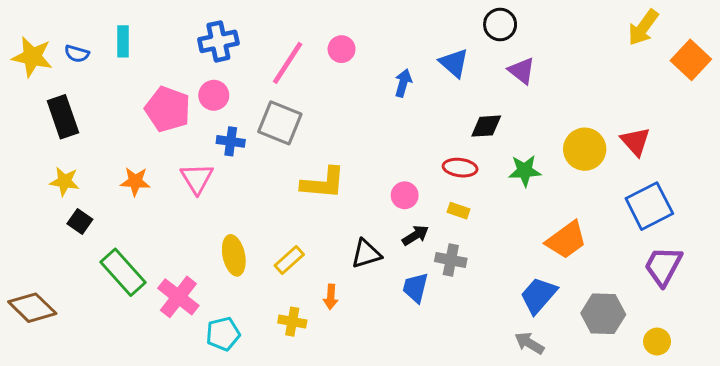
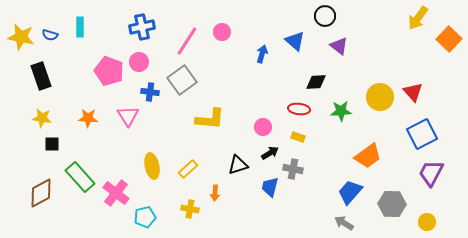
gray square: (280, 123) -> (182, 80), turned 32
black square: (80, 221) -> (52, 144), turned -35
brown diamond: (32, 308) -> (41, 193), moved, turned -72

